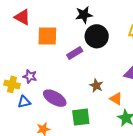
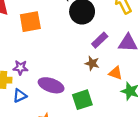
purple rectangle: (75, 53) -> (100, 40), moved

